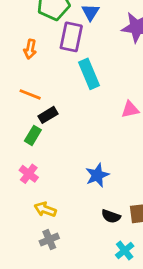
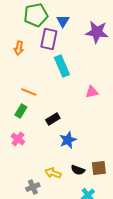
orange line: (30, 94) -> (29, 92), moved
black rectangle: (48, 115) -> (53, 119), moved
yellow arrow: (45, 209) -> (53, 173), moved

